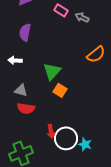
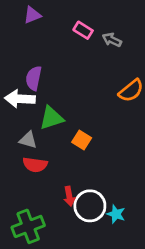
purple semicircle: (25, 32) -> (34, 78), moved
white arrow: (15, 60) -> (20, 99), size x1.5
green triangle: (52, 71) -> (51, 118), moved, turned 30

